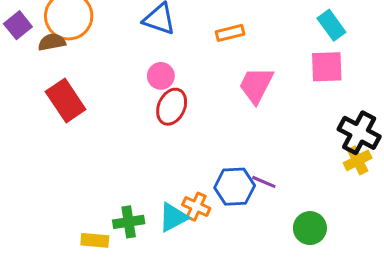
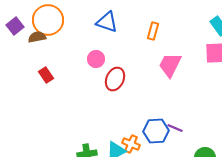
orange rectangle: (230, 33) -> (153, 31), turned -60
pink circle: (161, 76) -> (96, 59), moved
red rectangle: (66, 101) -> (46, 75), size x0.6

